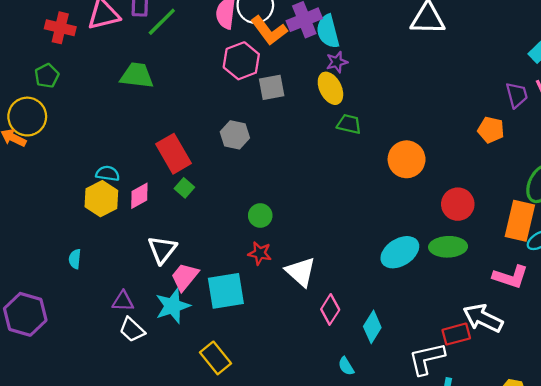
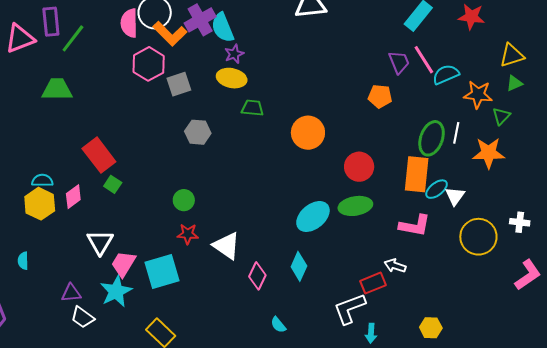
yellow ellipse: (330, 88) -> (232, 78), turned -44
gray hexagon: (235, 135) -> (198, 132), moved
white arrow: (483, 318) -> (395, 266), size x0.6
cyan diamond: (372, 327) -> (299, 266), moved

